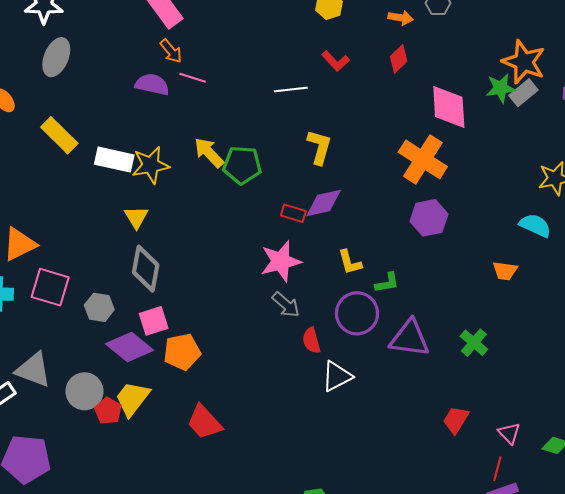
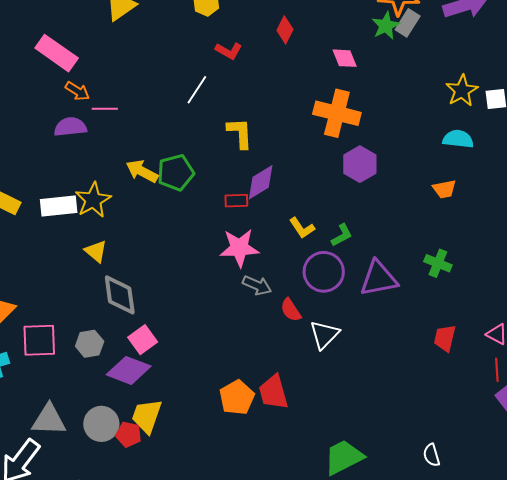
white line: (291, 89) -> (197, 90), turned -32
pink diamond: (449, 107) -> (345, 58), size x0.6
pink star: (281, 261) -> (239, 248), turned 30
orange pentagon: (182, 352) -> (237, 397), moved
red trapezoid: (204, 422) -> (273, 392), moved, turned 45

